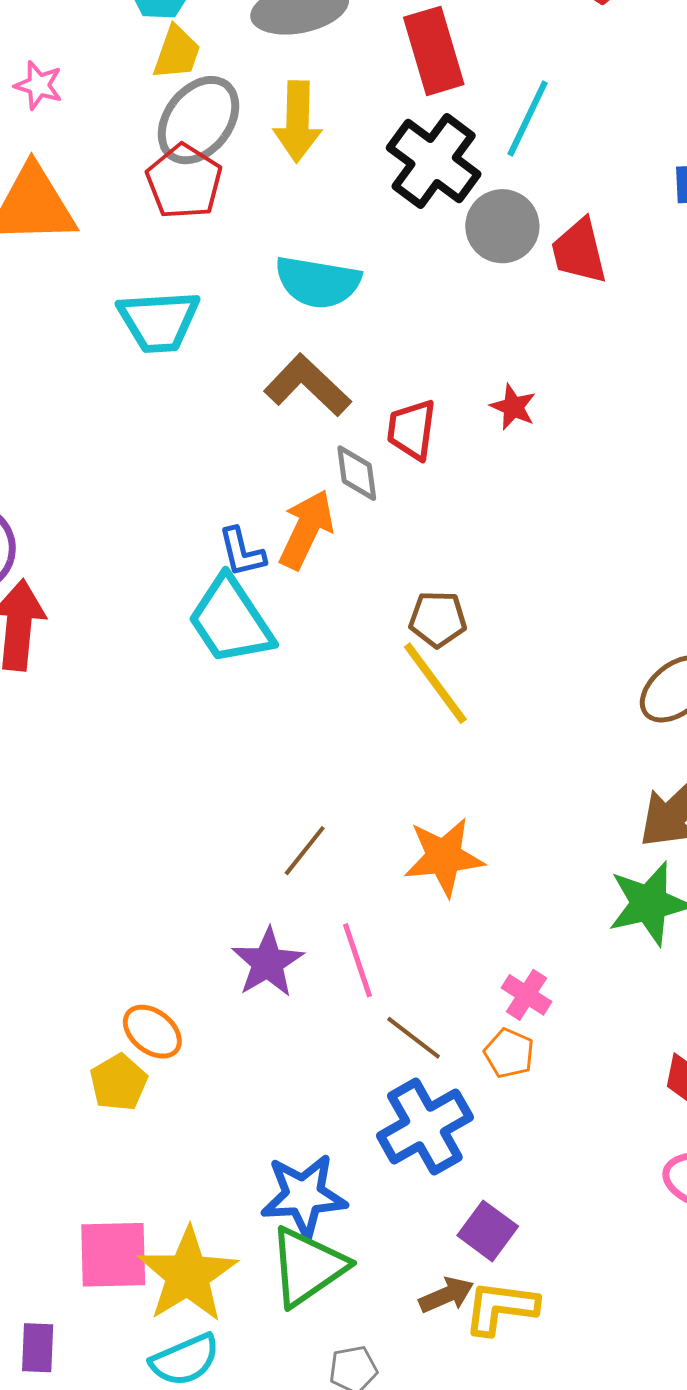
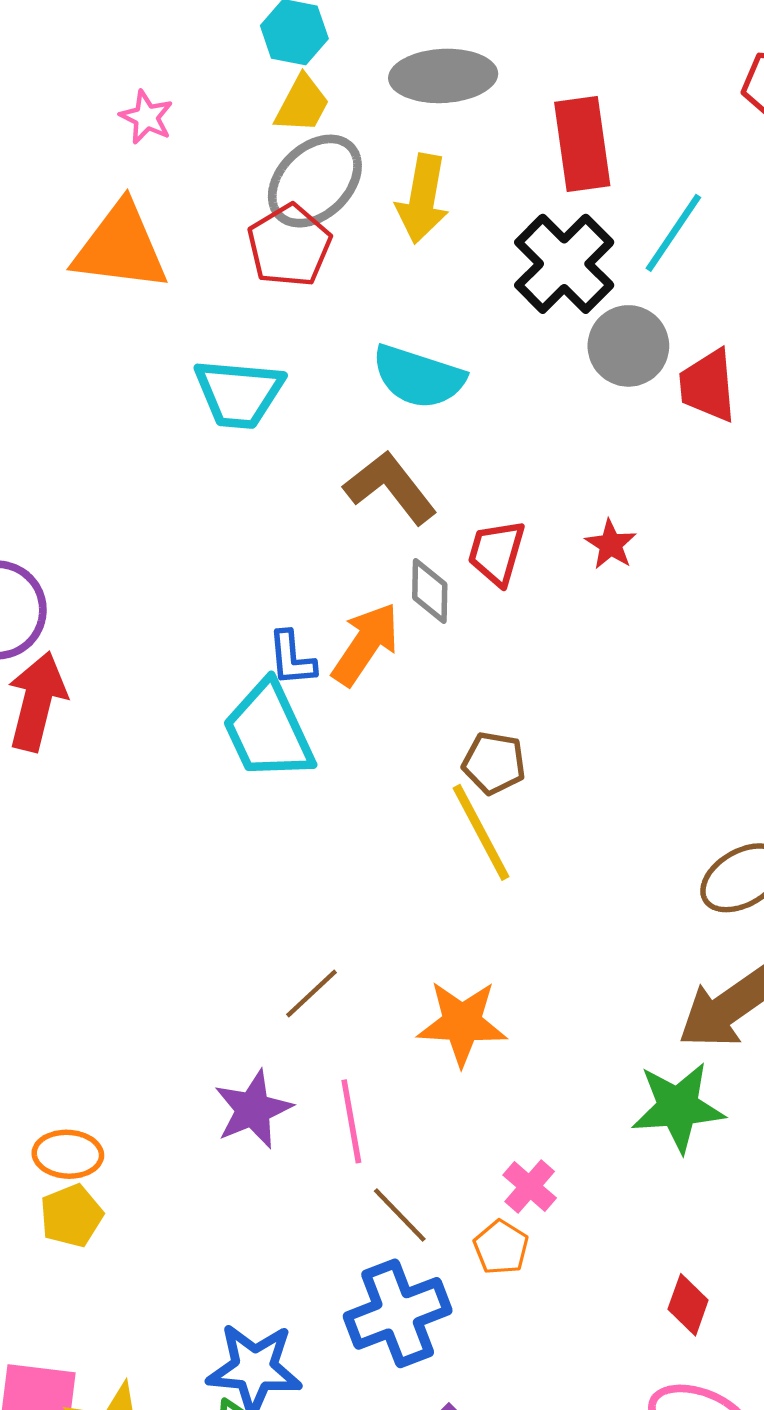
orange ellipse: (152, 1032) -> (68, 1154), moved, turned -44

